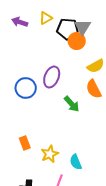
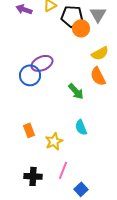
gray triangle: (83, 27) -> (98, 14), moved
purple ellipse: (52, 77) -> (42, 63), moved, turned 45
cyan semicircle: (76, 162) -> (81, 127), moved

